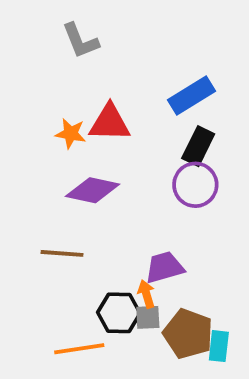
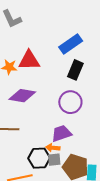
purple circle: (195, 185) -> (70, 102), moved
orange arrow: (146, 294) -> (53, 148), turned -64

